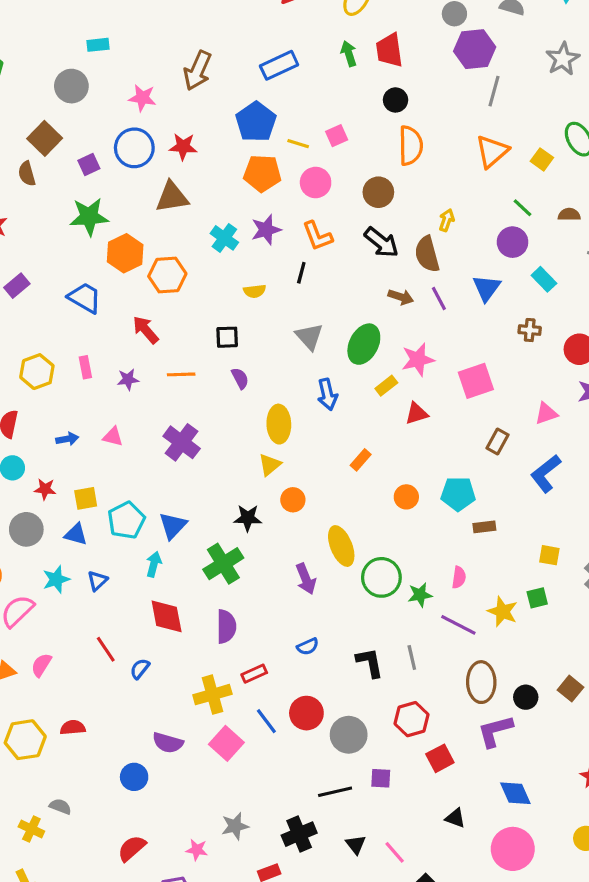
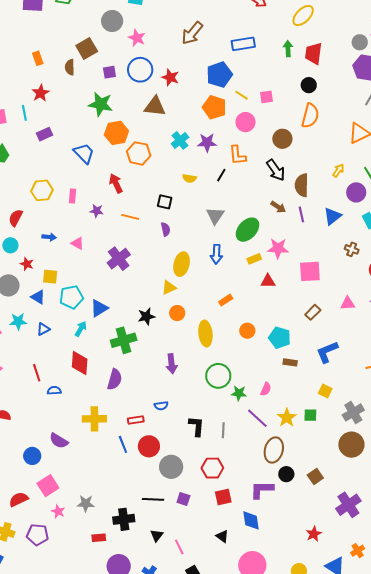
pink star: (142, 98) -> (137, 38), moved
yellow arrow: (447, 220) -> (338, 171), moved
blue L-shape: (546, 473) -> (327, 352), moved
black star: (248, 518) -> (146, 316), turned -30
yellow ellipse: (341, 546) -> (205, 333), moved
blue semicircle: (140, 669) -> (54, 390), turned 32
red rectangle: (254, 674) -> (136, 420), moved
brown ellipse: (481, 682) -> (274, 450), moved
pink square: (226, 743) -> (48, 486), moved
blue diamond: (515, 793) -> (251, 520), moved

